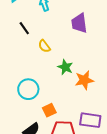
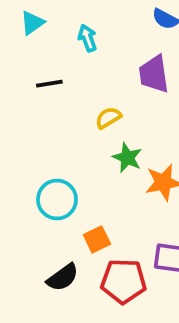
black line: (24, 28) -> (49, 84), turned -64
yellow semicircle: (44, 46) -> (108, 118), moved, turned 96

